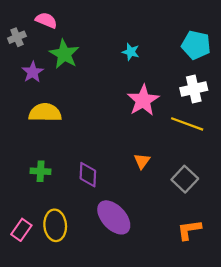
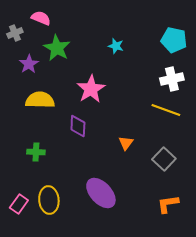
pink star: (143, 100) -> (91, 89), moved
purple diamond: (88, 175) -> (78, 126), moved

